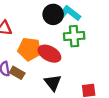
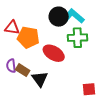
orange pentagon: (29, 49) -> (28, 37), moved
black triangle: (53, 83) -> (40, 79), moved

